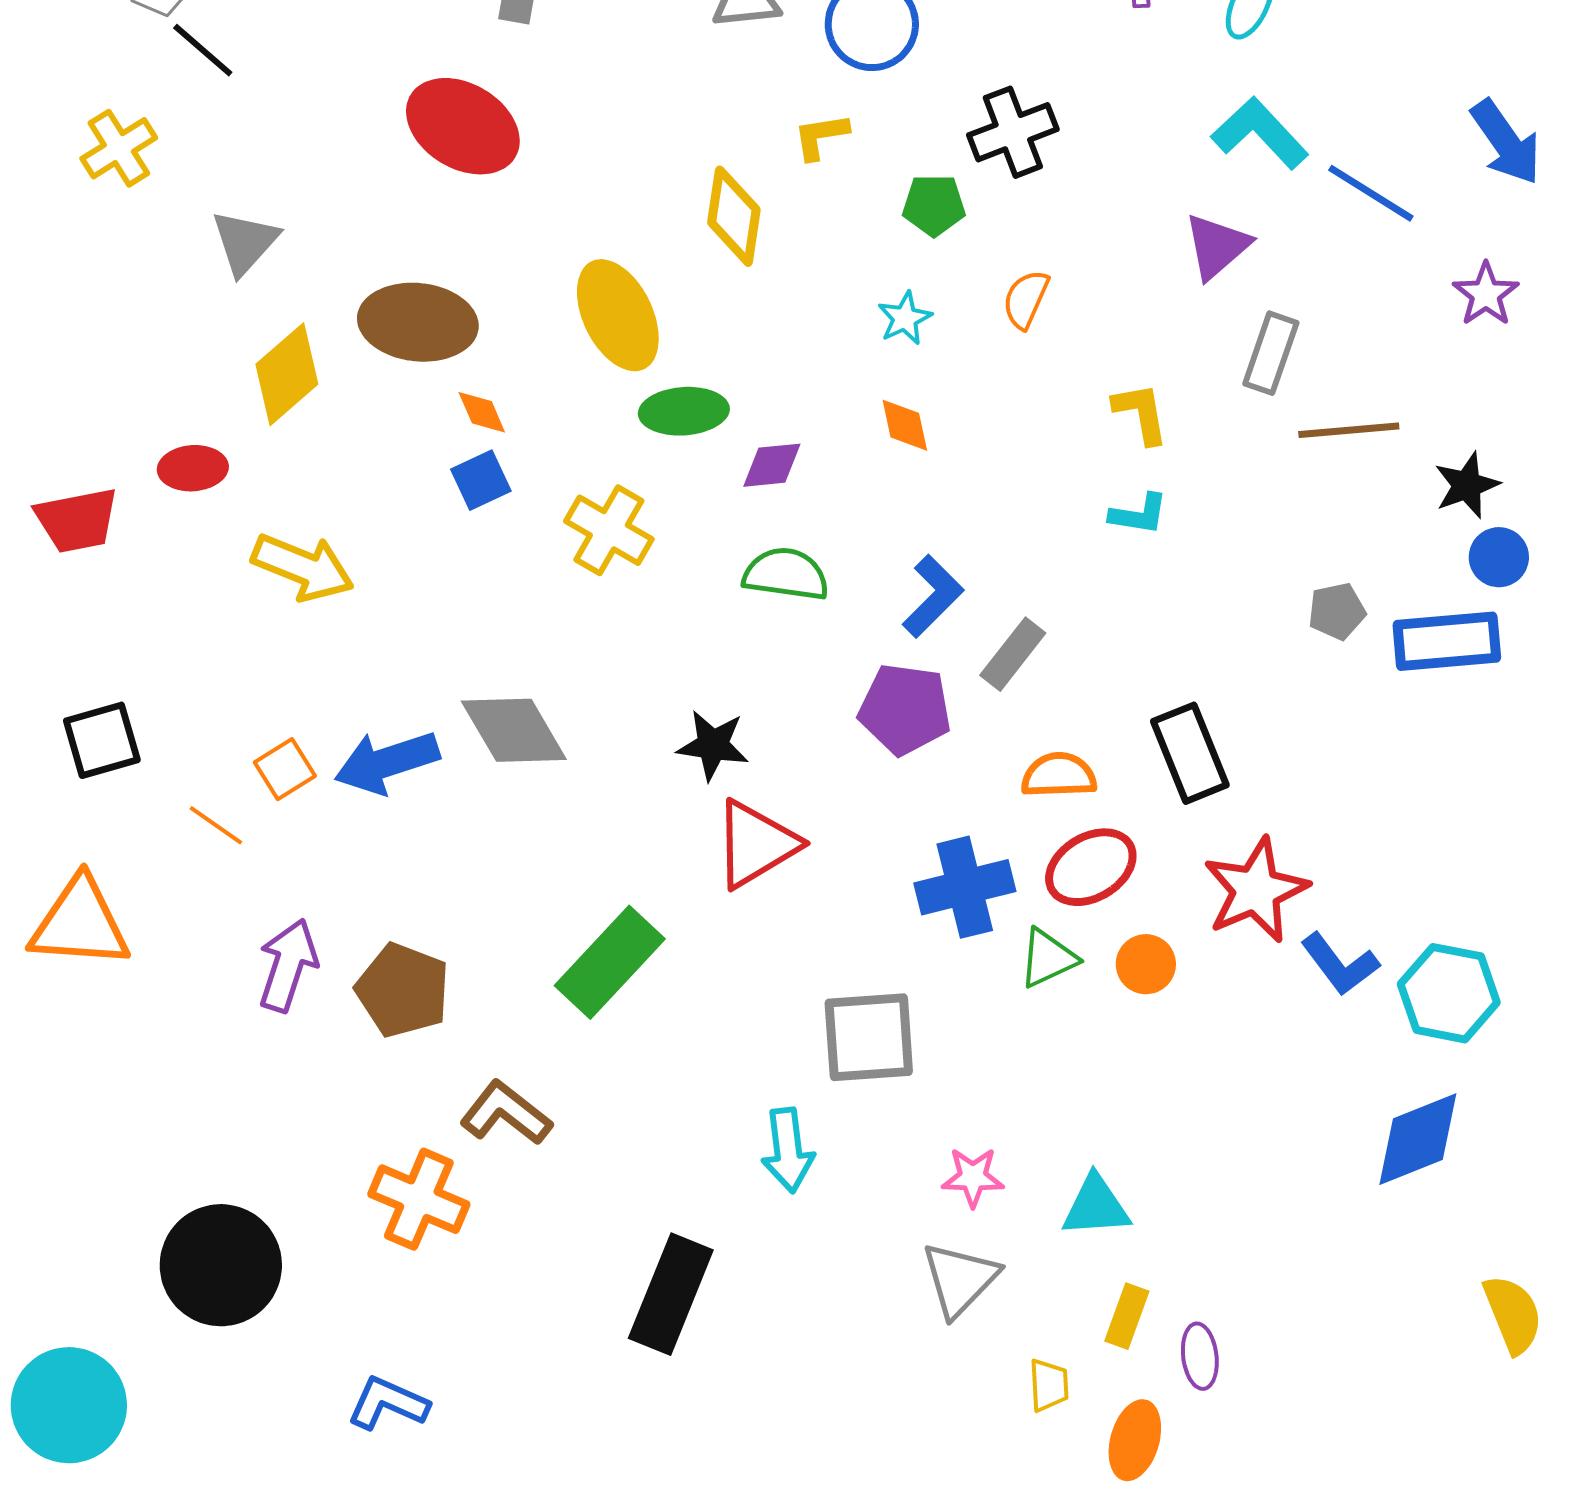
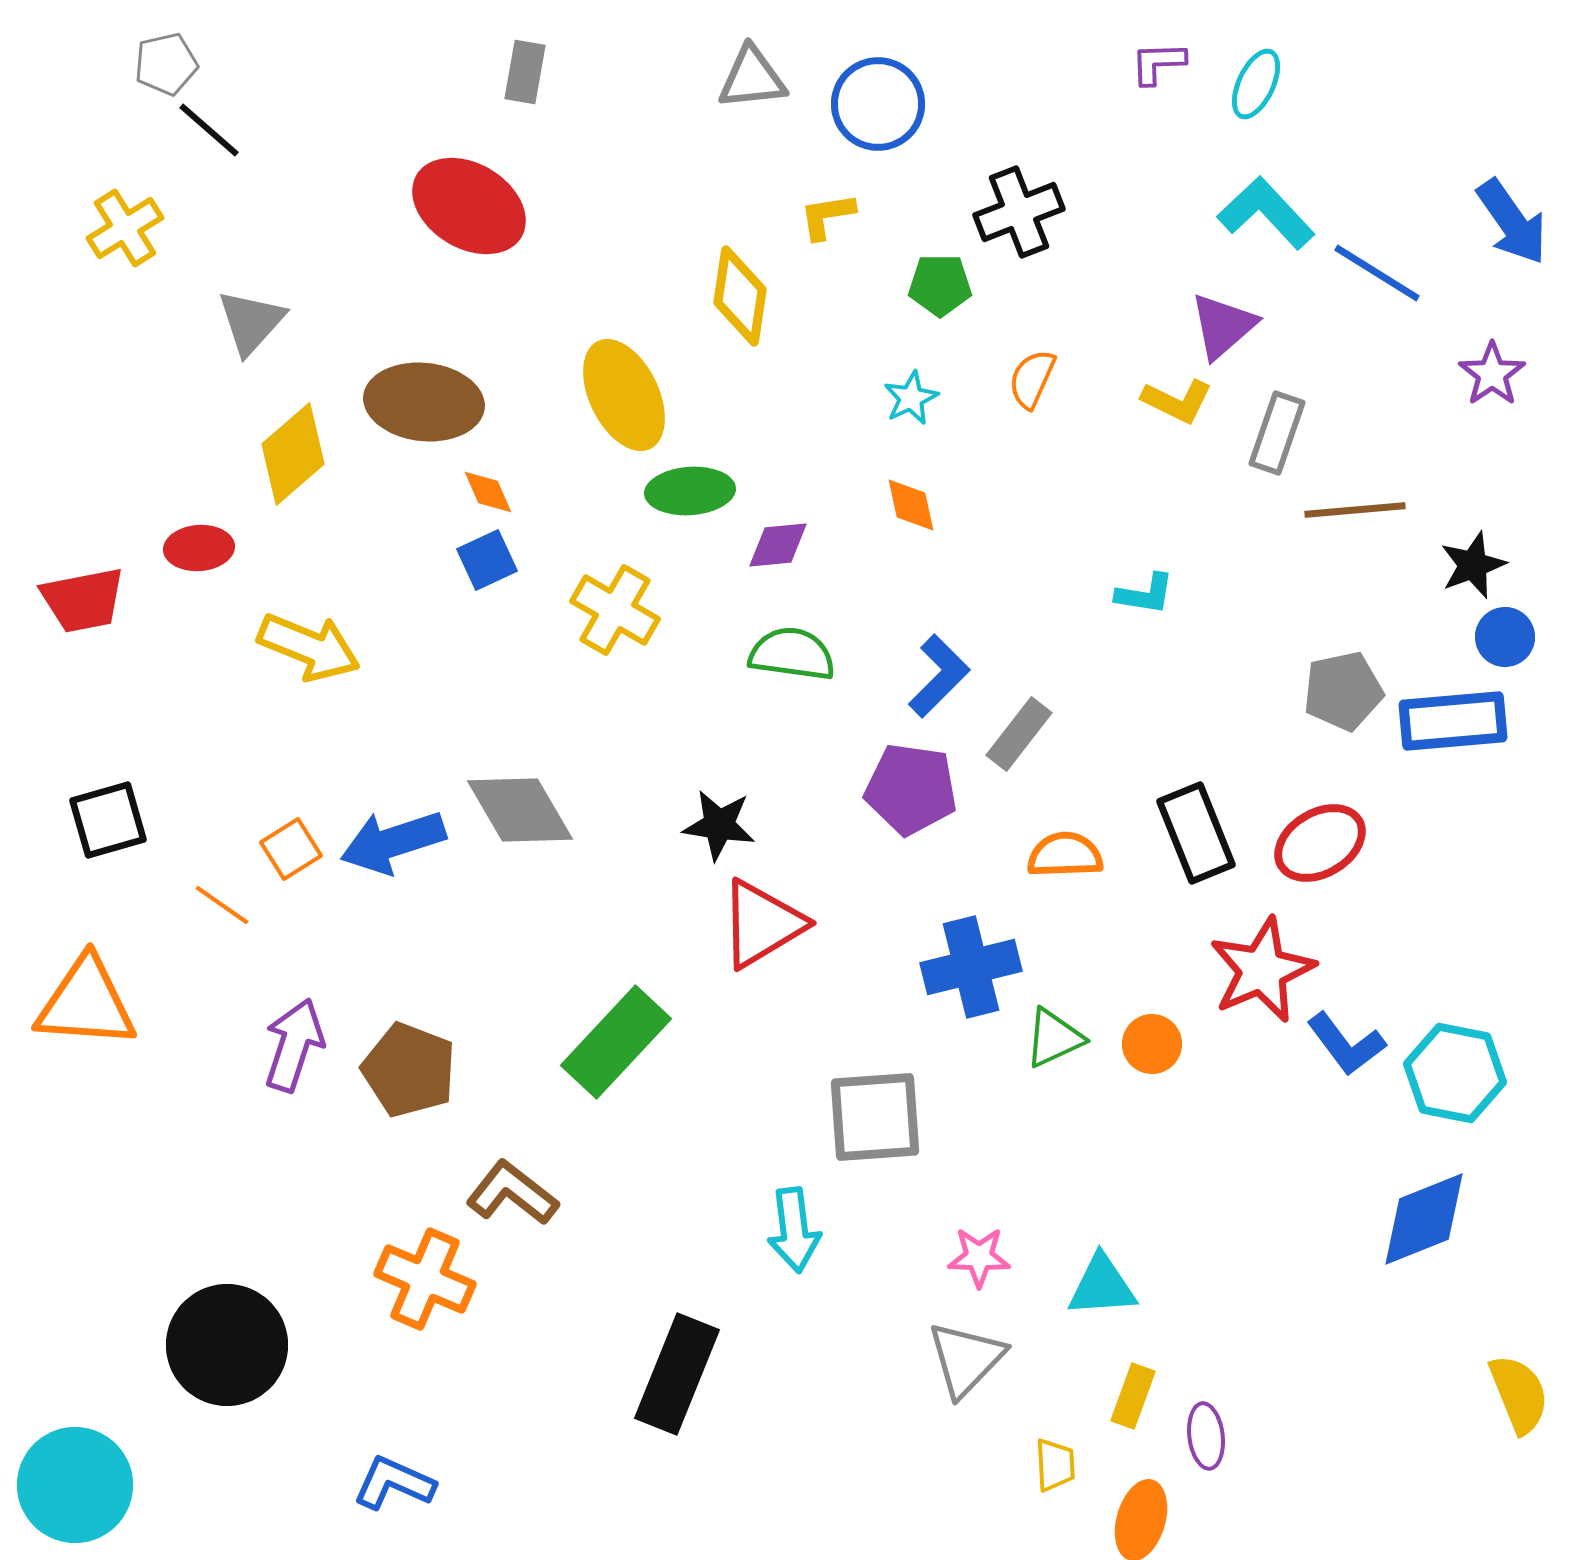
yellow L-shape: (1141, 413) -> (1177, 401), moved, turned 126
gray pentagon: (1337, 611) -> (1343, 691), size x1.4
red ellipse: (1091, 867) -> (1320, 843), moved

